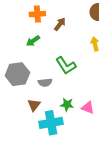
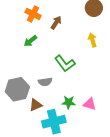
orange cross: (37, 14) -> (33, 14), turned 35
gray hexagon: (17, 74) -> (17, 89), moved
brown triangle: (34, 105) -> (36, 105), turned 32

